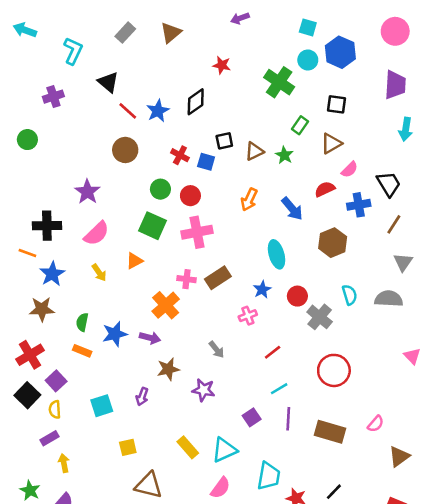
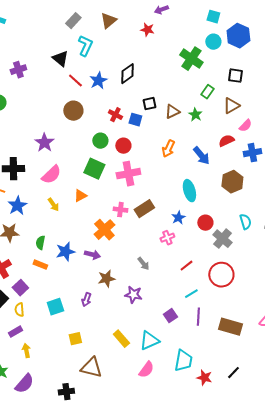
cyan L-shape: (73, 51) -> (85, 46), moved
red star: (222, 65) -> (147, 30), moved
red circle: (334, 370) -> (221, 275), moved

